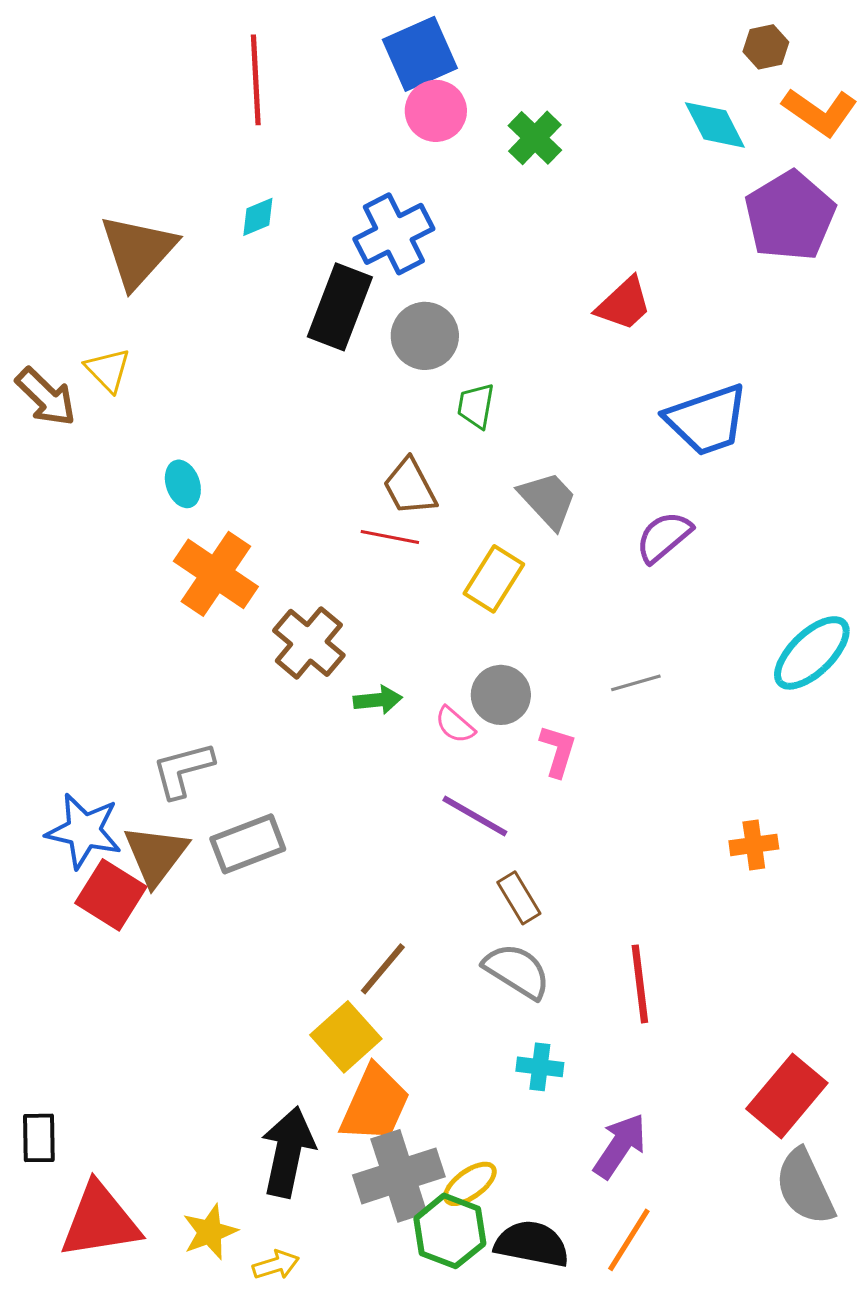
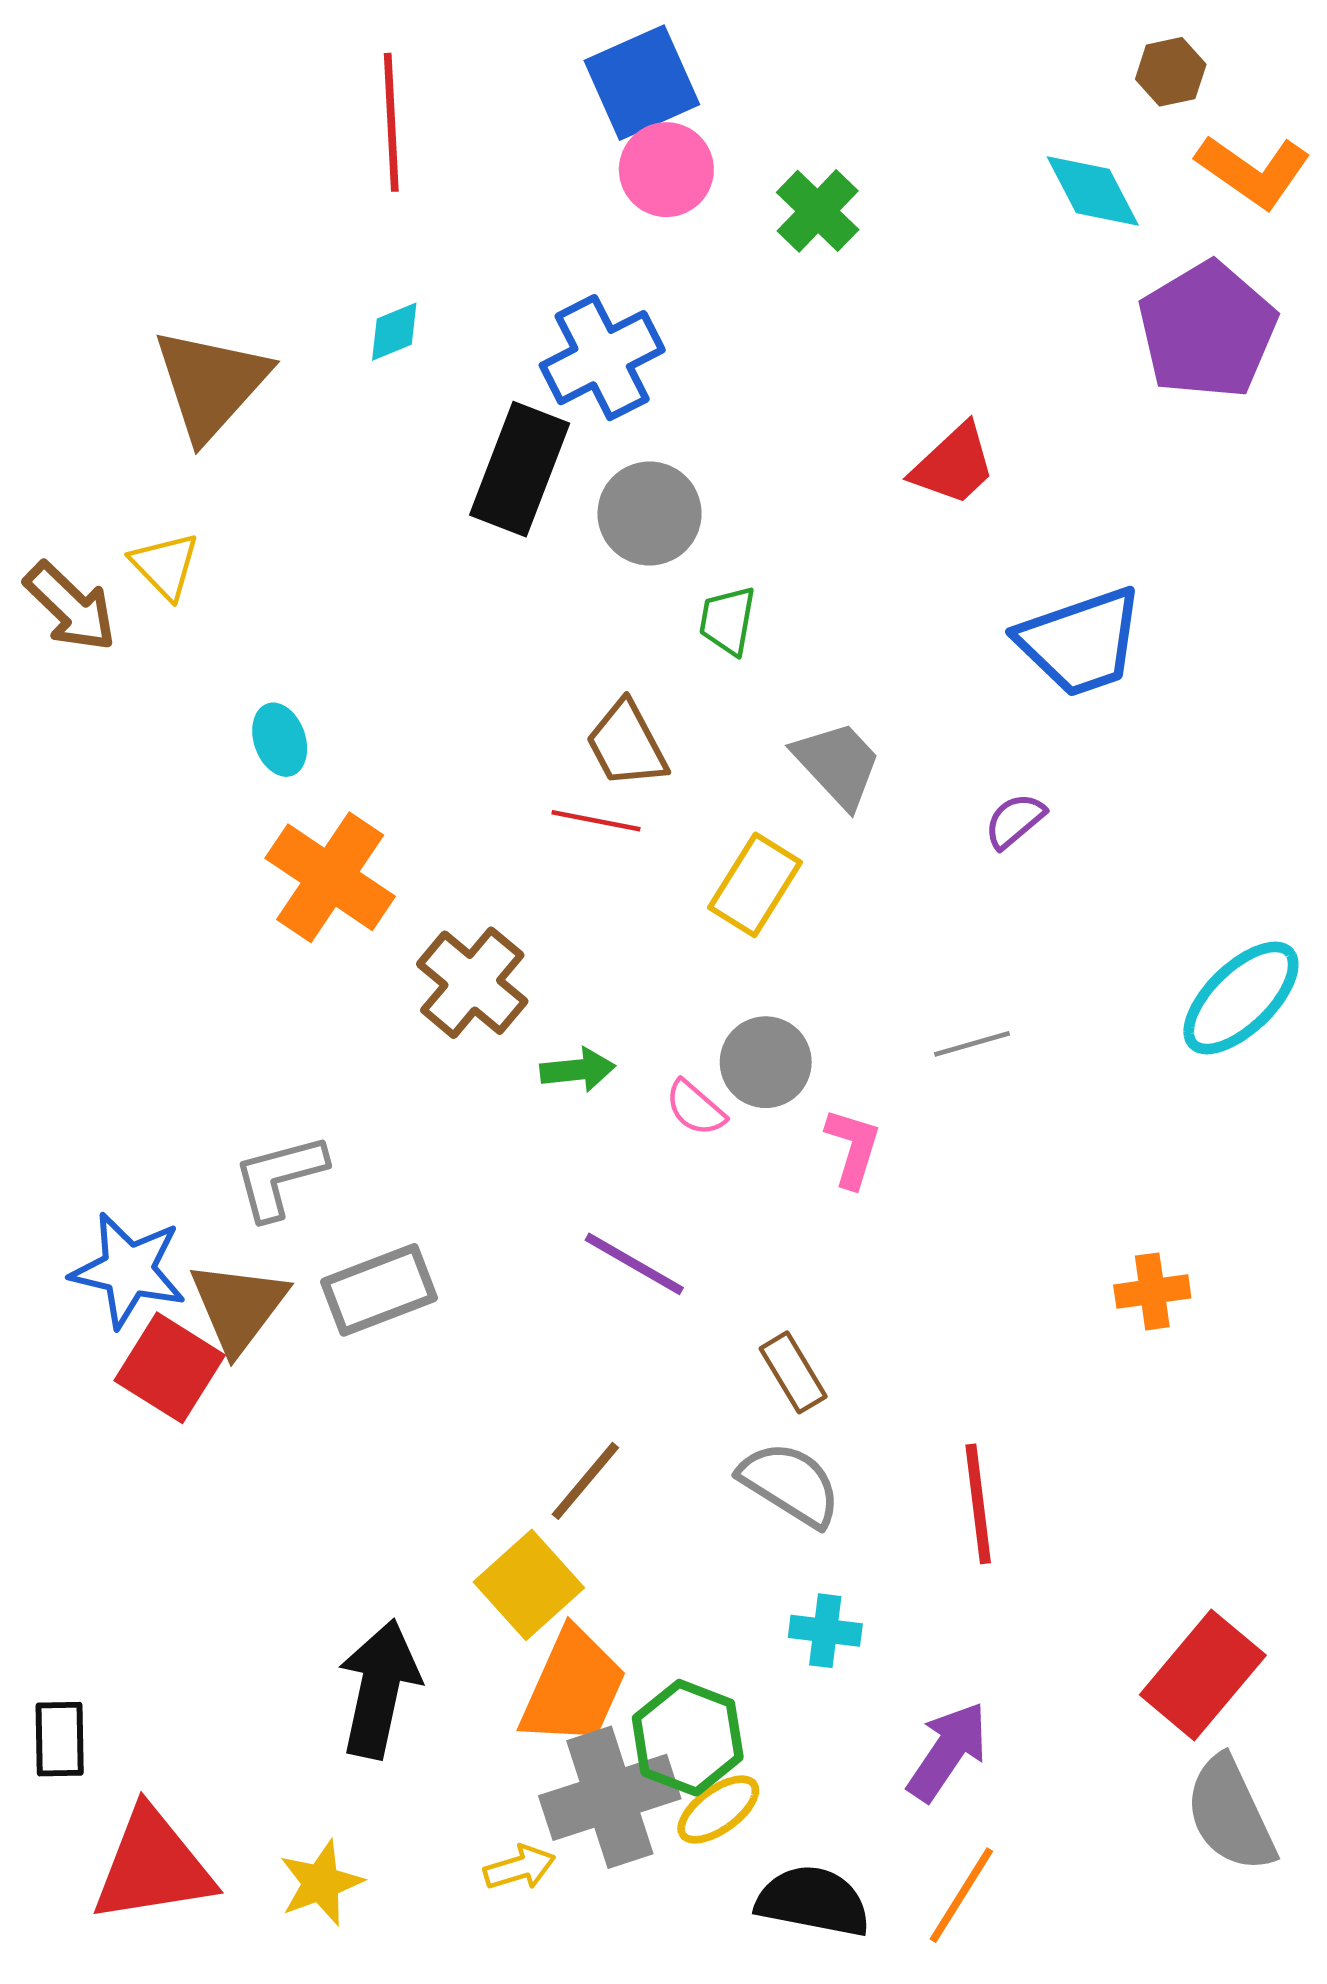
purple semicircle: (664, 537) -> (1015, 821), size x0.7
purple line: (475, 816) -> (634, 1264), moved
black arrow: (288, 1152) -> (379, 1689), moved
green hexagon: (450, 1231) -> (688, 1738), moved
yellow arrow: (276, 1265) -> (520, 1868), moved

